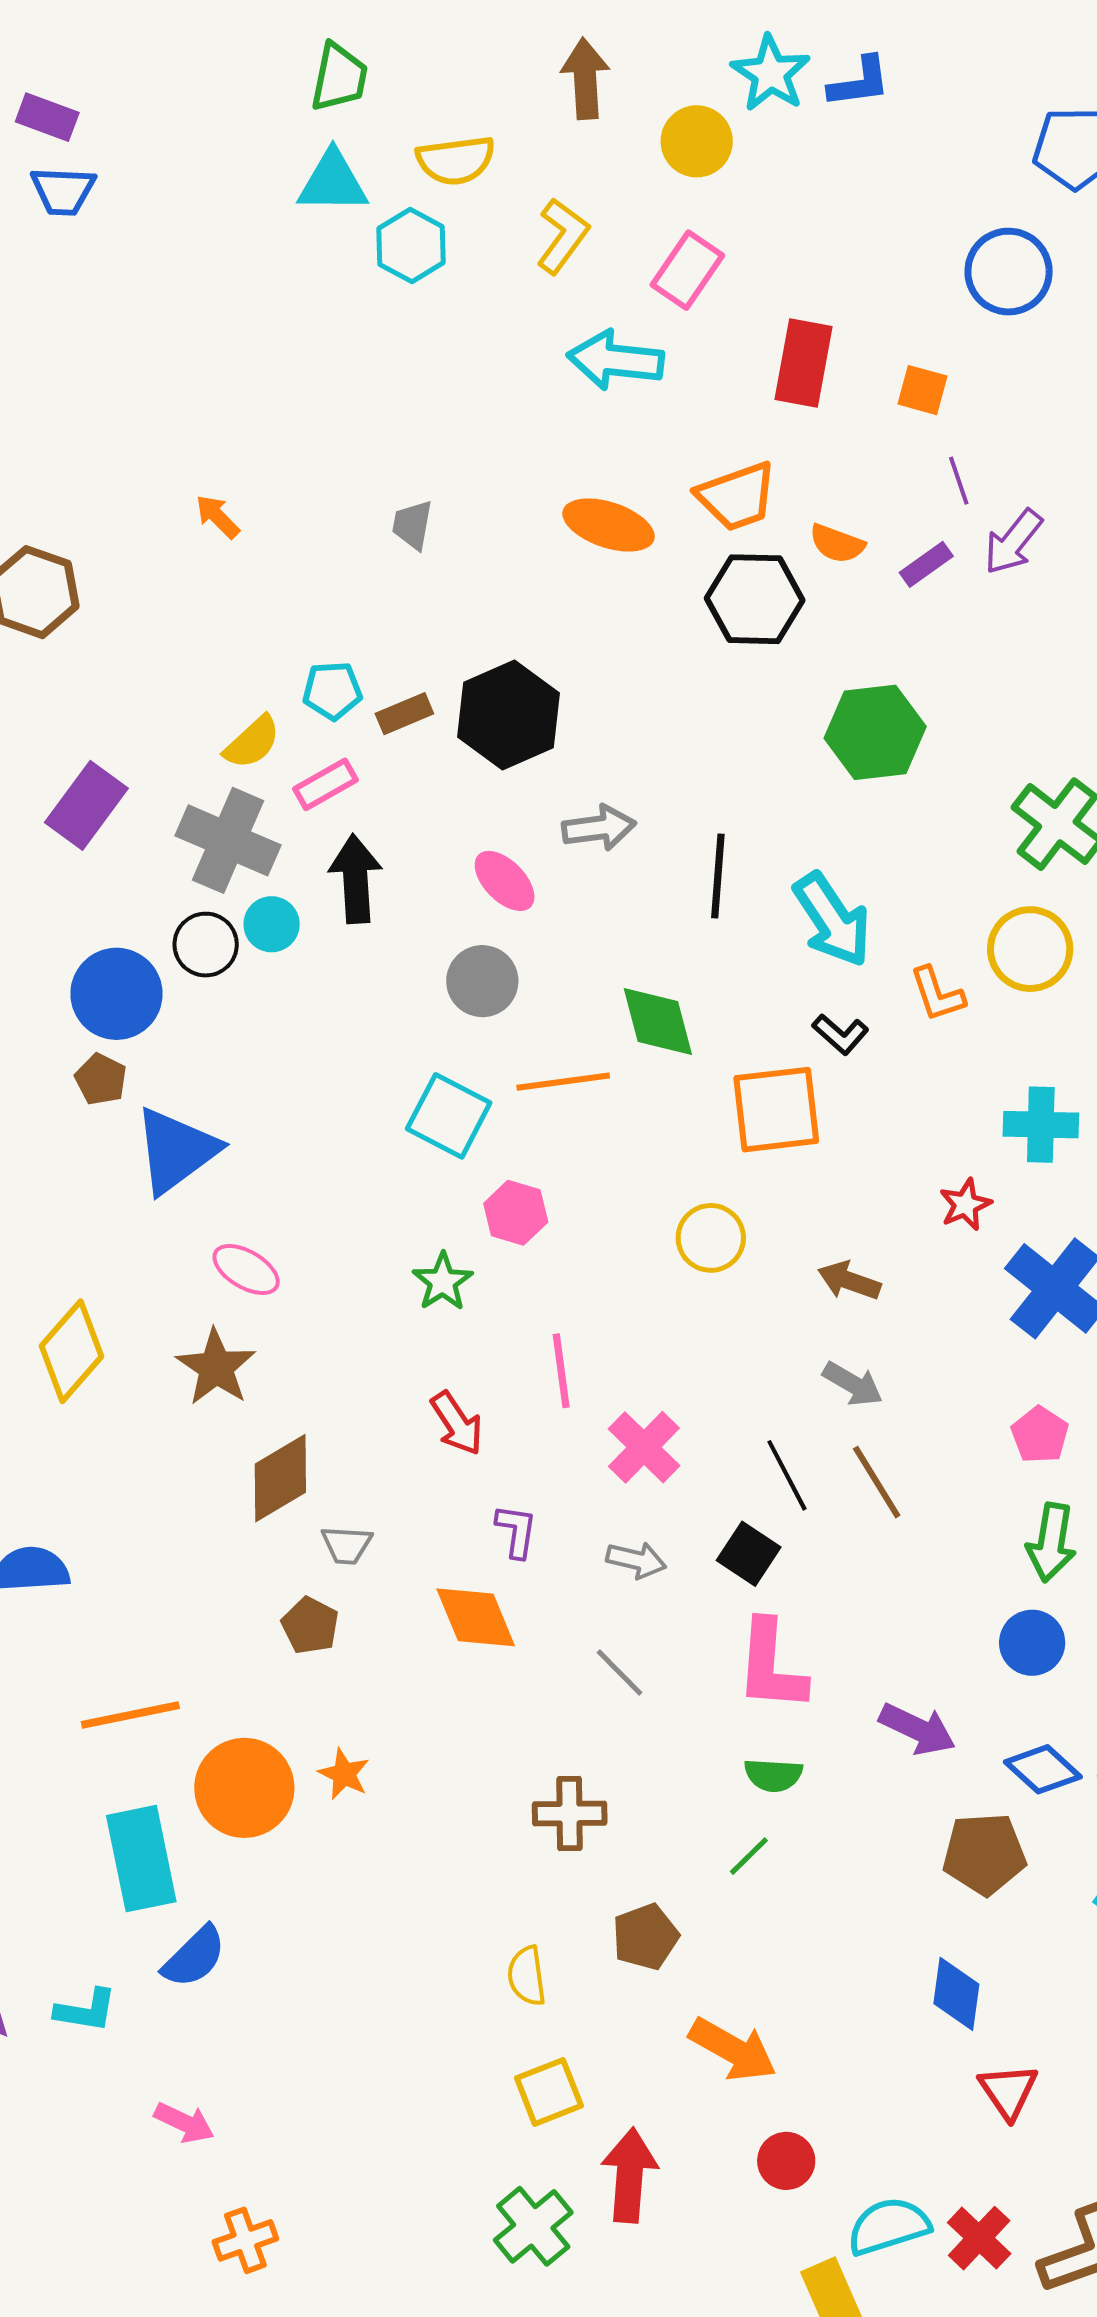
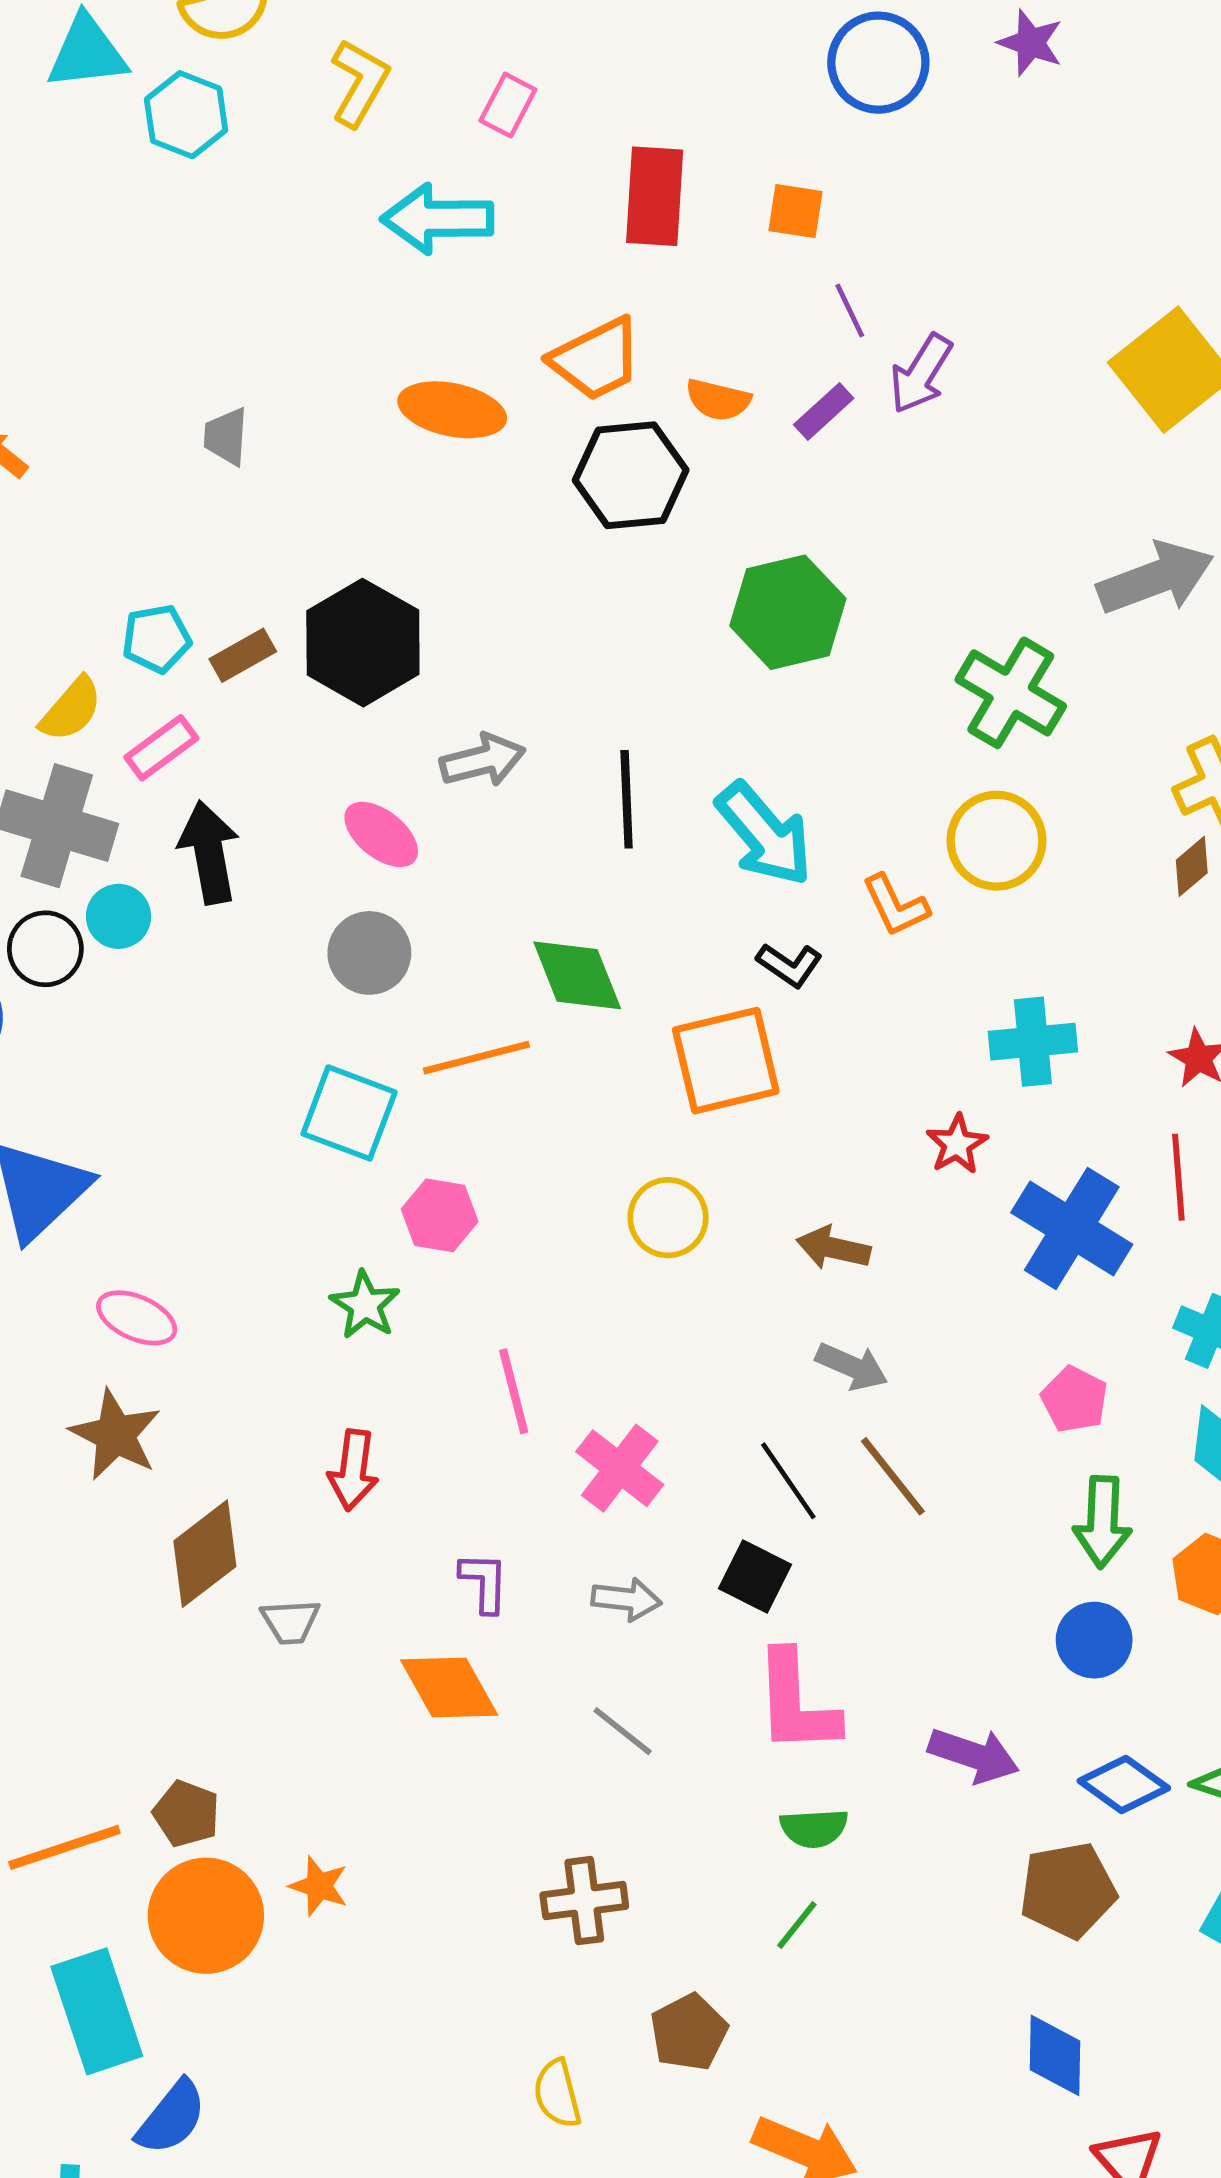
pink rectangle: (687, 270) -> (508, 105), size x0.7
red arrow: (457, 1423) -> (353, 1470), moved, turned 48
brown pentagon: (310, 1625) -> (186, 1814), moved

